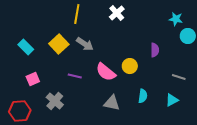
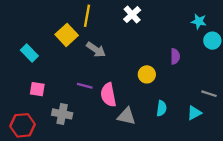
yellow square: (59, 44) -> (67, 35), moved
pink semicircle: (106, 72) -> (108, 95), moved, turned 40
gray line: (179, 77) -> (209, 94), moved
pink square: (33, 79) -> (37, 89), turned 32
gray cross: (55, 101) -> (62, 114), turned -30

